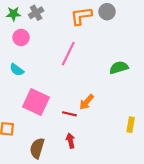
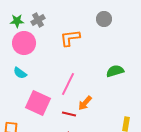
orange L-shape: (81, 16) -> (70, 38), moved
pink circle: (21, 37) -> (24, 43), size x1.5
pink line: (68, 54) -> (68, 84), moved

